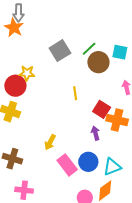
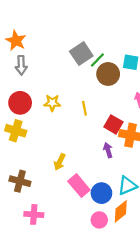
gray arrow: (18, 13) -> (21, 65), moved
gray square: (60, 51) -> (81, 54), moved
yellow star: (27, 73) -> (52, 103), moved
blue circle: (88, 162) -> (101, 193), moved

